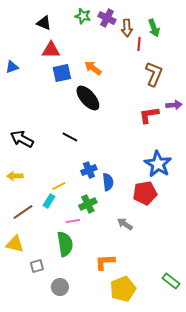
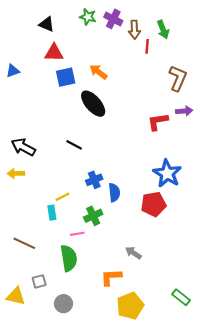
brown L-shape: (154, 74) -> (178, 78), moved
yellow arrow: (15, 176) -> (16, 173), moved
cyan rectangle: (49, 201) -> (52, 213), turned -40
brown line: (23, 212) -> (24, 243), moved, turned 60
gray arrow: (125, 224) -> (133, 253), moved
yellow triangle: (15, 244) -> (16, 296), moved

